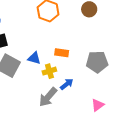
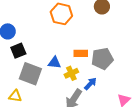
gray pentagon: (97, 62) -> (102, 59), moved

